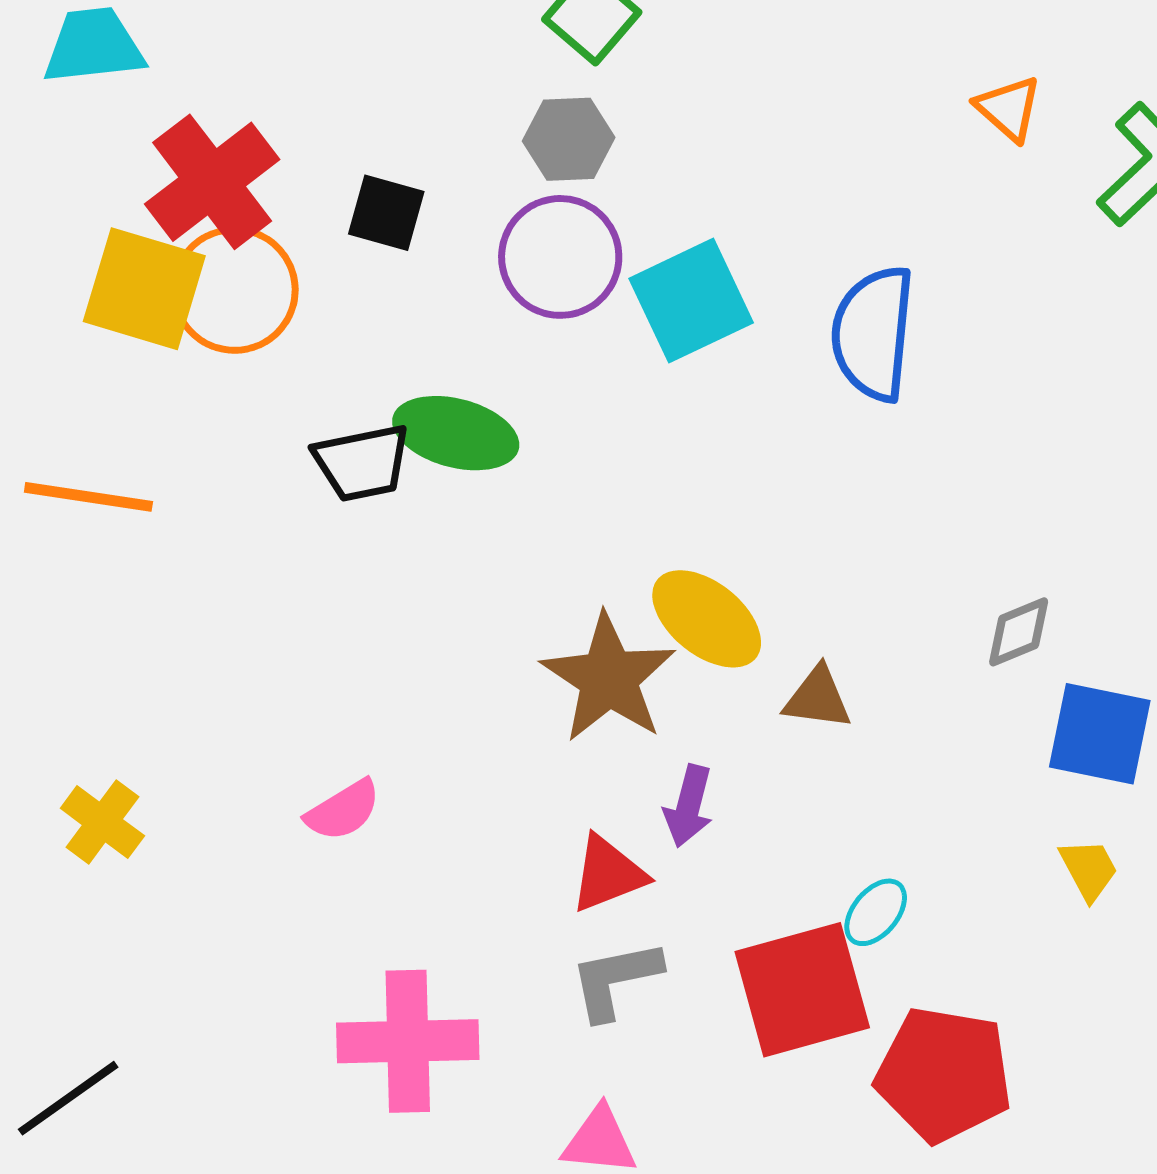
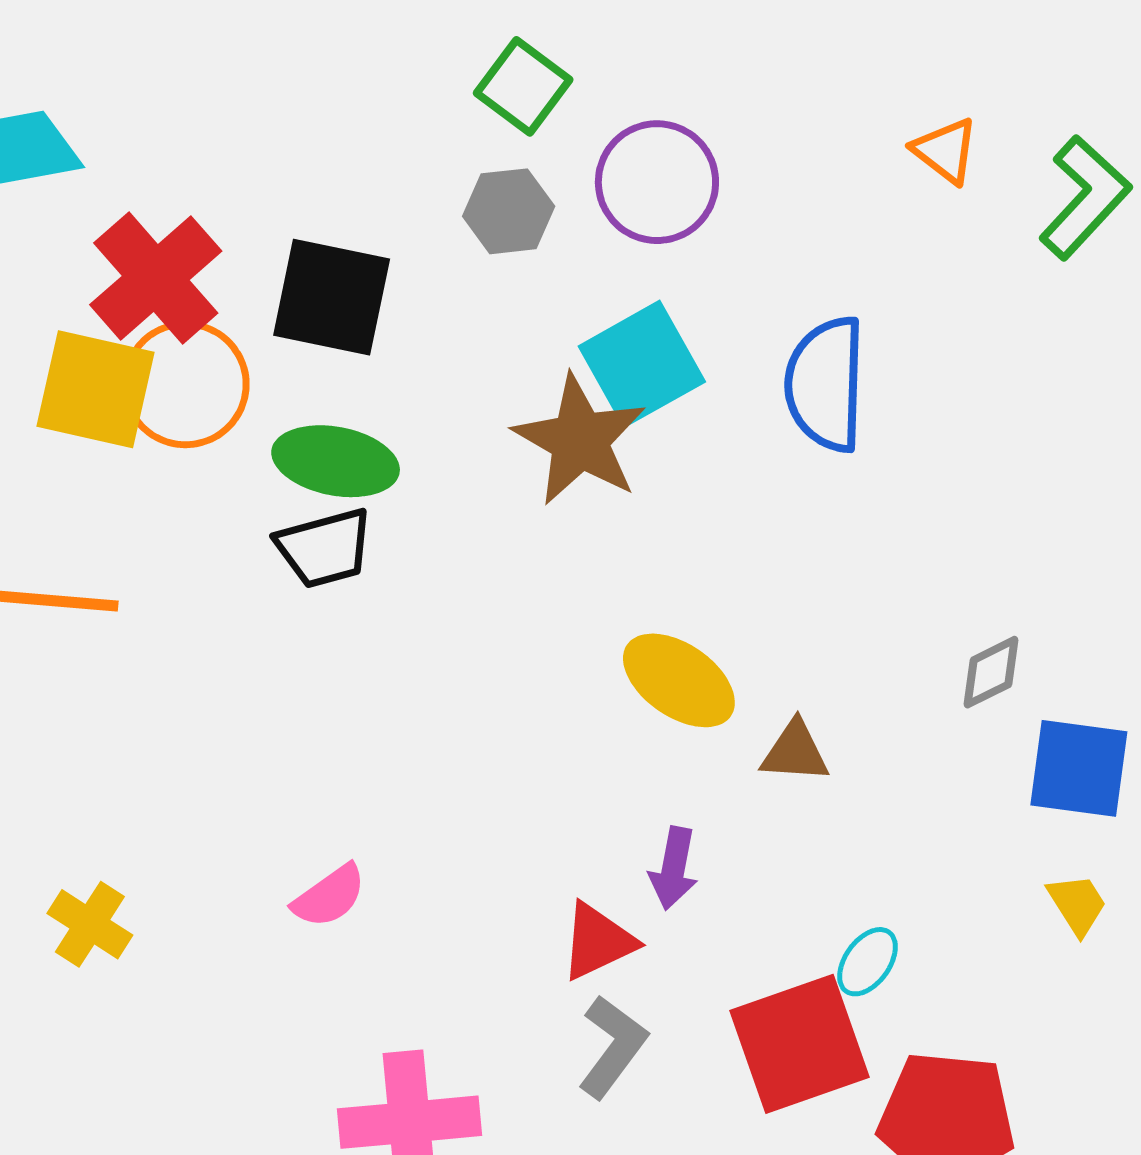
black square: (386, 213) -> (332, 297), size x1.6
purple circle: (560, 257) -> (657, 182), moved
green ellipse: (456, 433) -> (336, 461), moved
brown star: (609, 678) -> (580, 440), moved
gray L-shape: (615, 980) -> (612, 1047), turned 142

